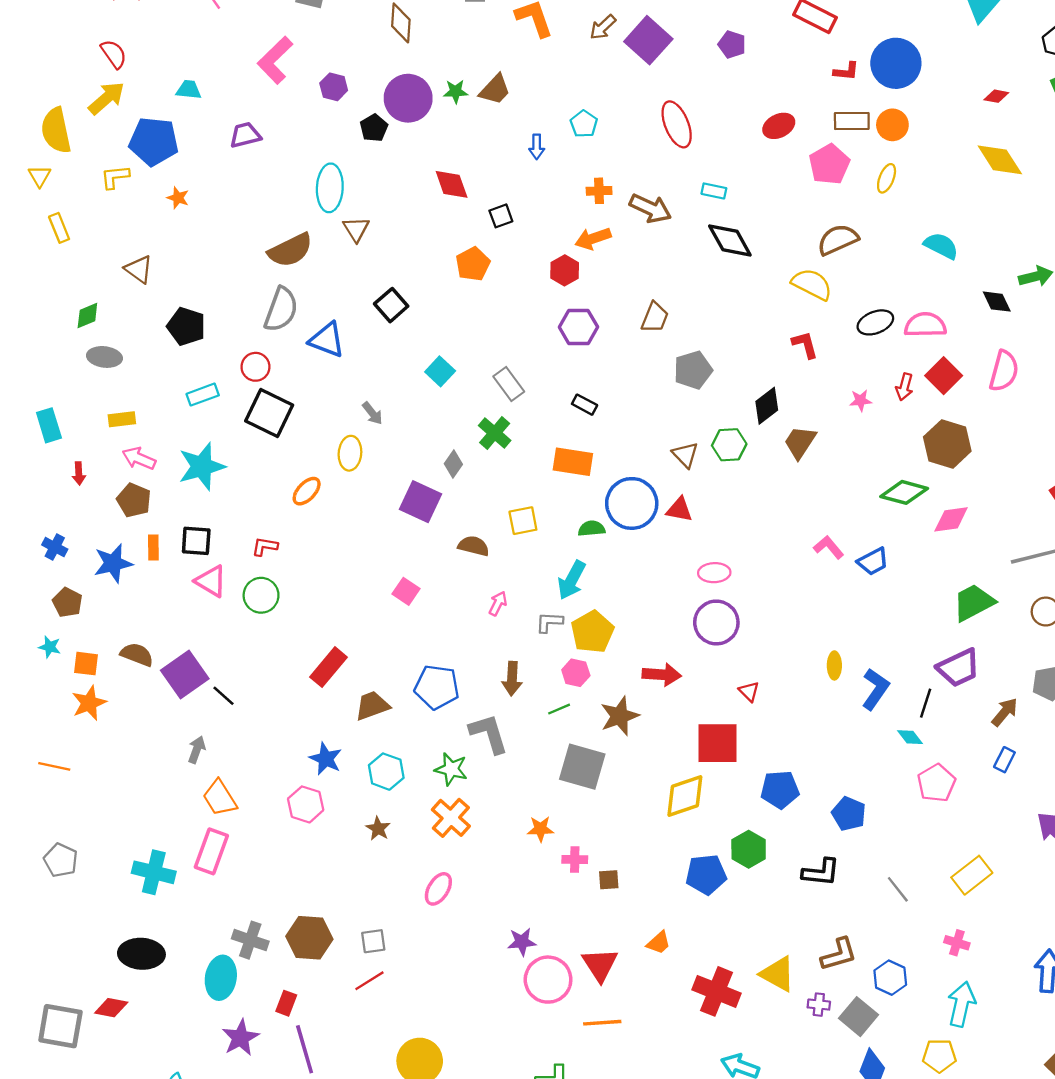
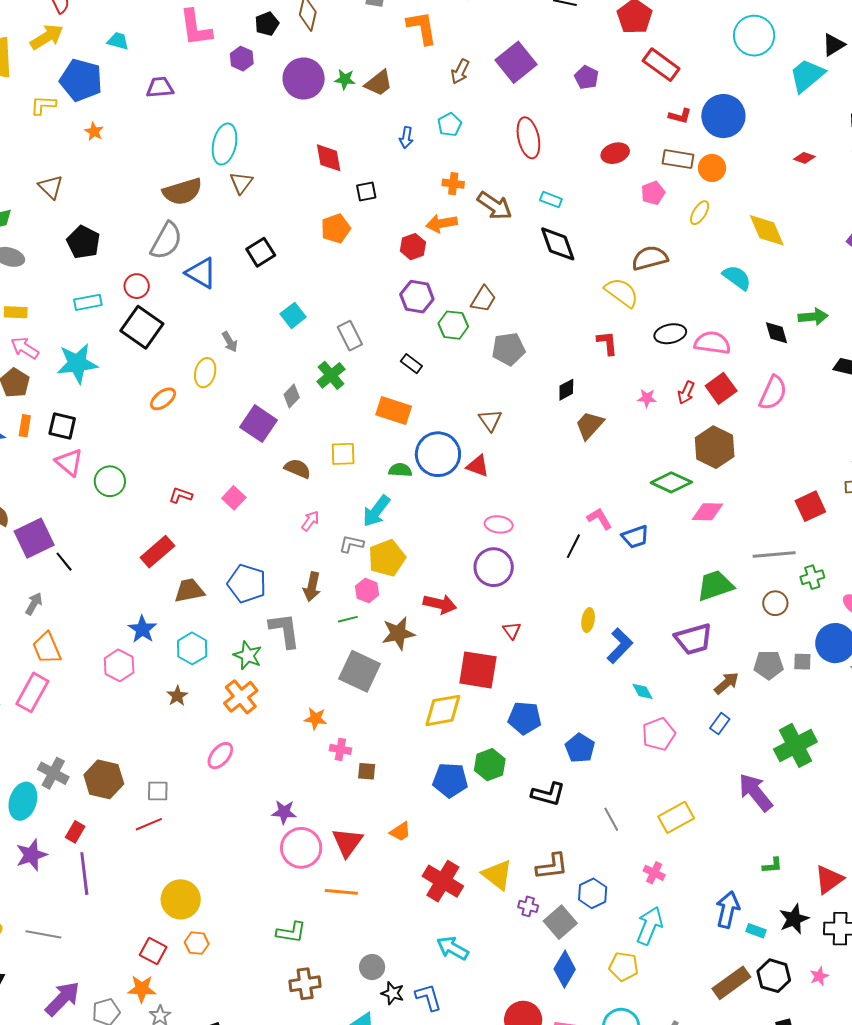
brown arrow: (603, 27) -> (460, 71), moved, turned -30
pink L-shape: (275, 60) -> (196, 28), turned -63
black pentagon: (374, 128) -> (267, 24), moved
yellow diamond: (1000, 160) -> (767, 230), moved
pink pentagon: (829, 164) -> (653, 193), size x0.7
black diamond: (767, 406) -> (566, 390), size x0.7
green hexagon: (729, 445) -> (453, 325), moved
red L-shape: (265, 546) -> (181, 495), moved
black line: (926, 703) -> (573, 546), moved

